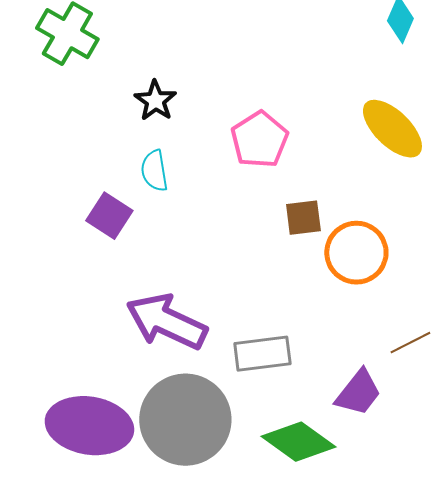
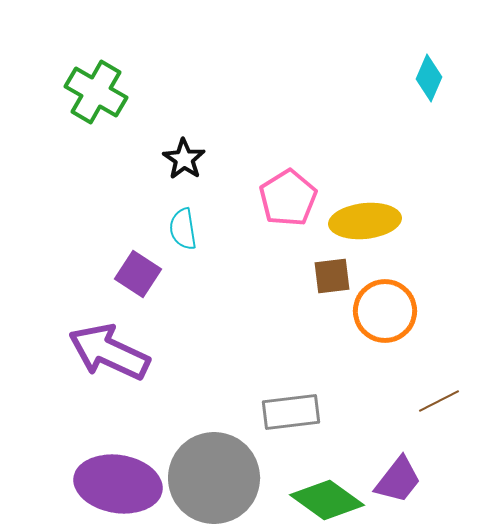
yellow ellipse: (392, 129) -> (365, 221), moved, turned -50
purple arrow: (166, 322) -> (109, 352), moved
purple trapezoid: (358, 393) -> (398, 480), moved

